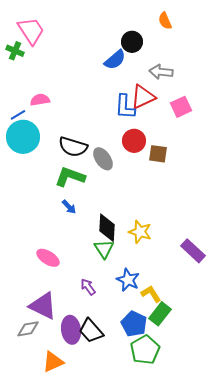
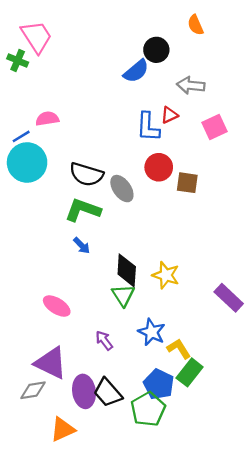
red triangle: (143, 97) -> (169, 115), size x0.6
green pentagon: (145, 350) -> (148, 409), moved

